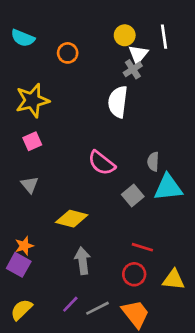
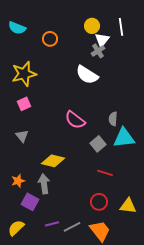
white semicircle: (118, 102) -> (87, 75), turned -65
red line: (142, 247) -> (105, 173), moved
gray arrow: (83, 261) -> (44, 184), moved
purple square: (19, 265) -> (30, 202), moved
purple line: (70, 304) -> (52, 224), turned 32

